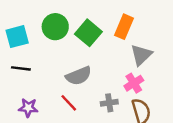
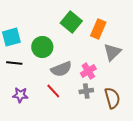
green circle: (55, 27) -> (42, 47), moved
green square: (88, 33) -> (71, 22), moved
pink cross: (134, 83) -> (88, 71), moved

